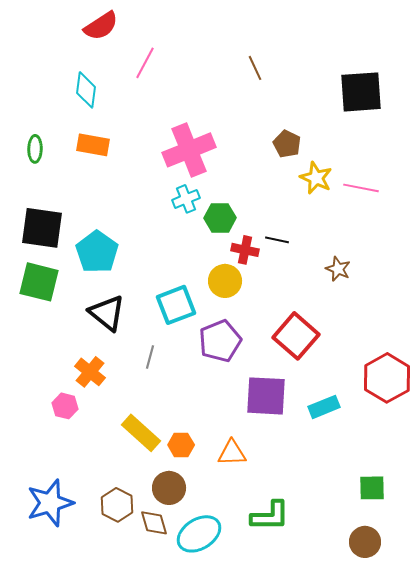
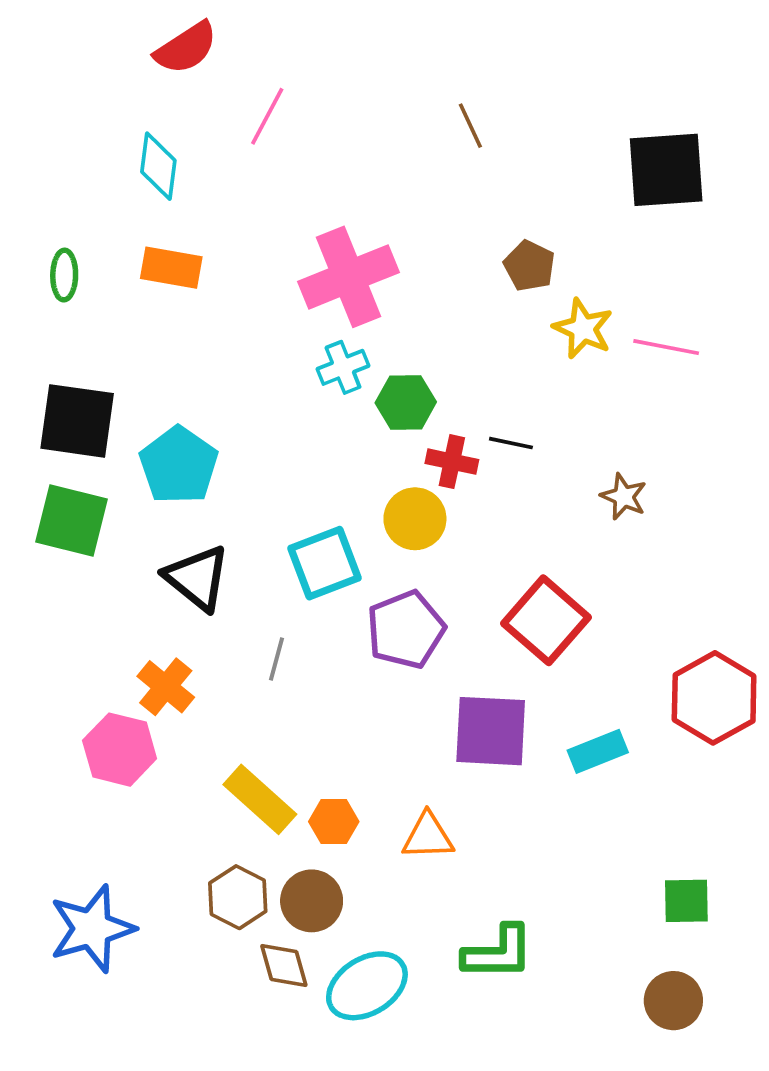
pink hexagon: (65, 406) -> (120, 750), size x1.5
brown hexagon: (117, 505) -> (238, 897), moved

